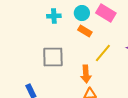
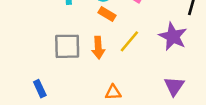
orange arrow: (86, 74) -> (98, 48), moved

